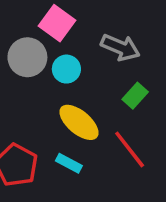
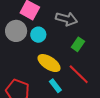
cyan rectangle: (69, 163) -> (55, 86), moved, turned 32

